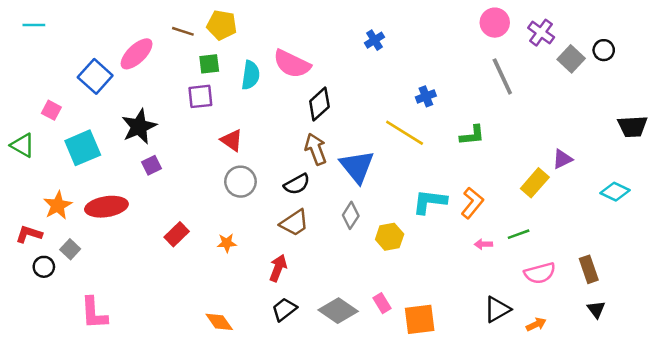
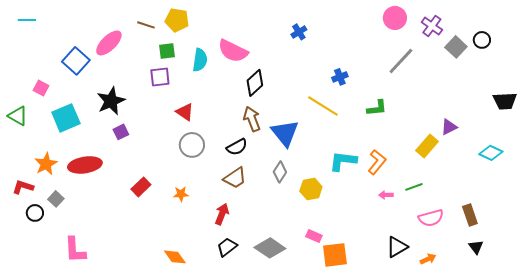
gray line: (502, 76) -> (401, 61), turned 68
pink rectangle: (382, 303) -> (314, 236), moved, turned -35

